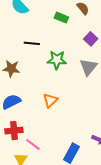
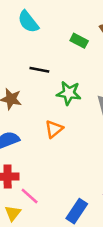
orange triangle: (50, 100) -> (54, 129), moved

